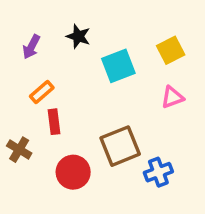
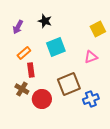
cyan square: (118, 66) -> (56, 47), moved
pink triangle: (172, 97) -> (91, 57), moved
brown cross: (19, 150) -> (22, 89), moved

